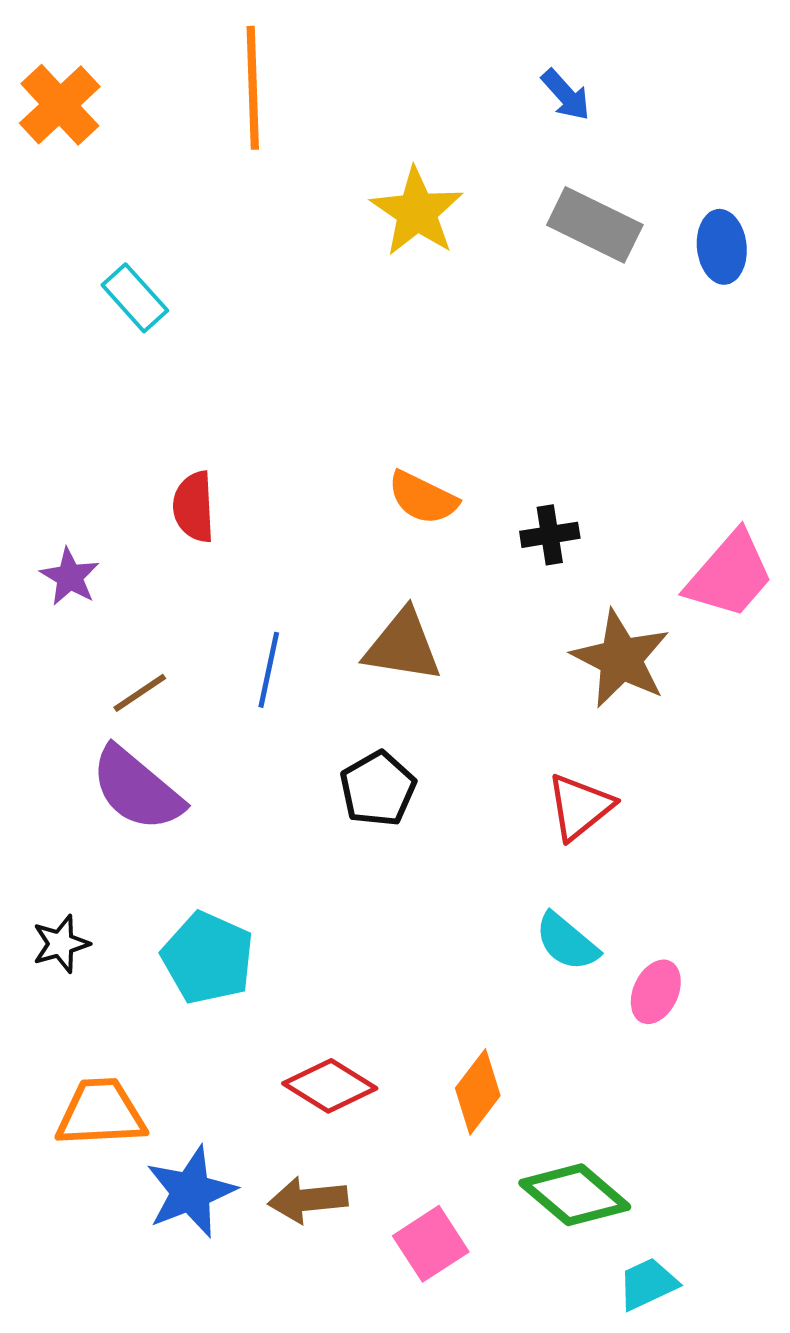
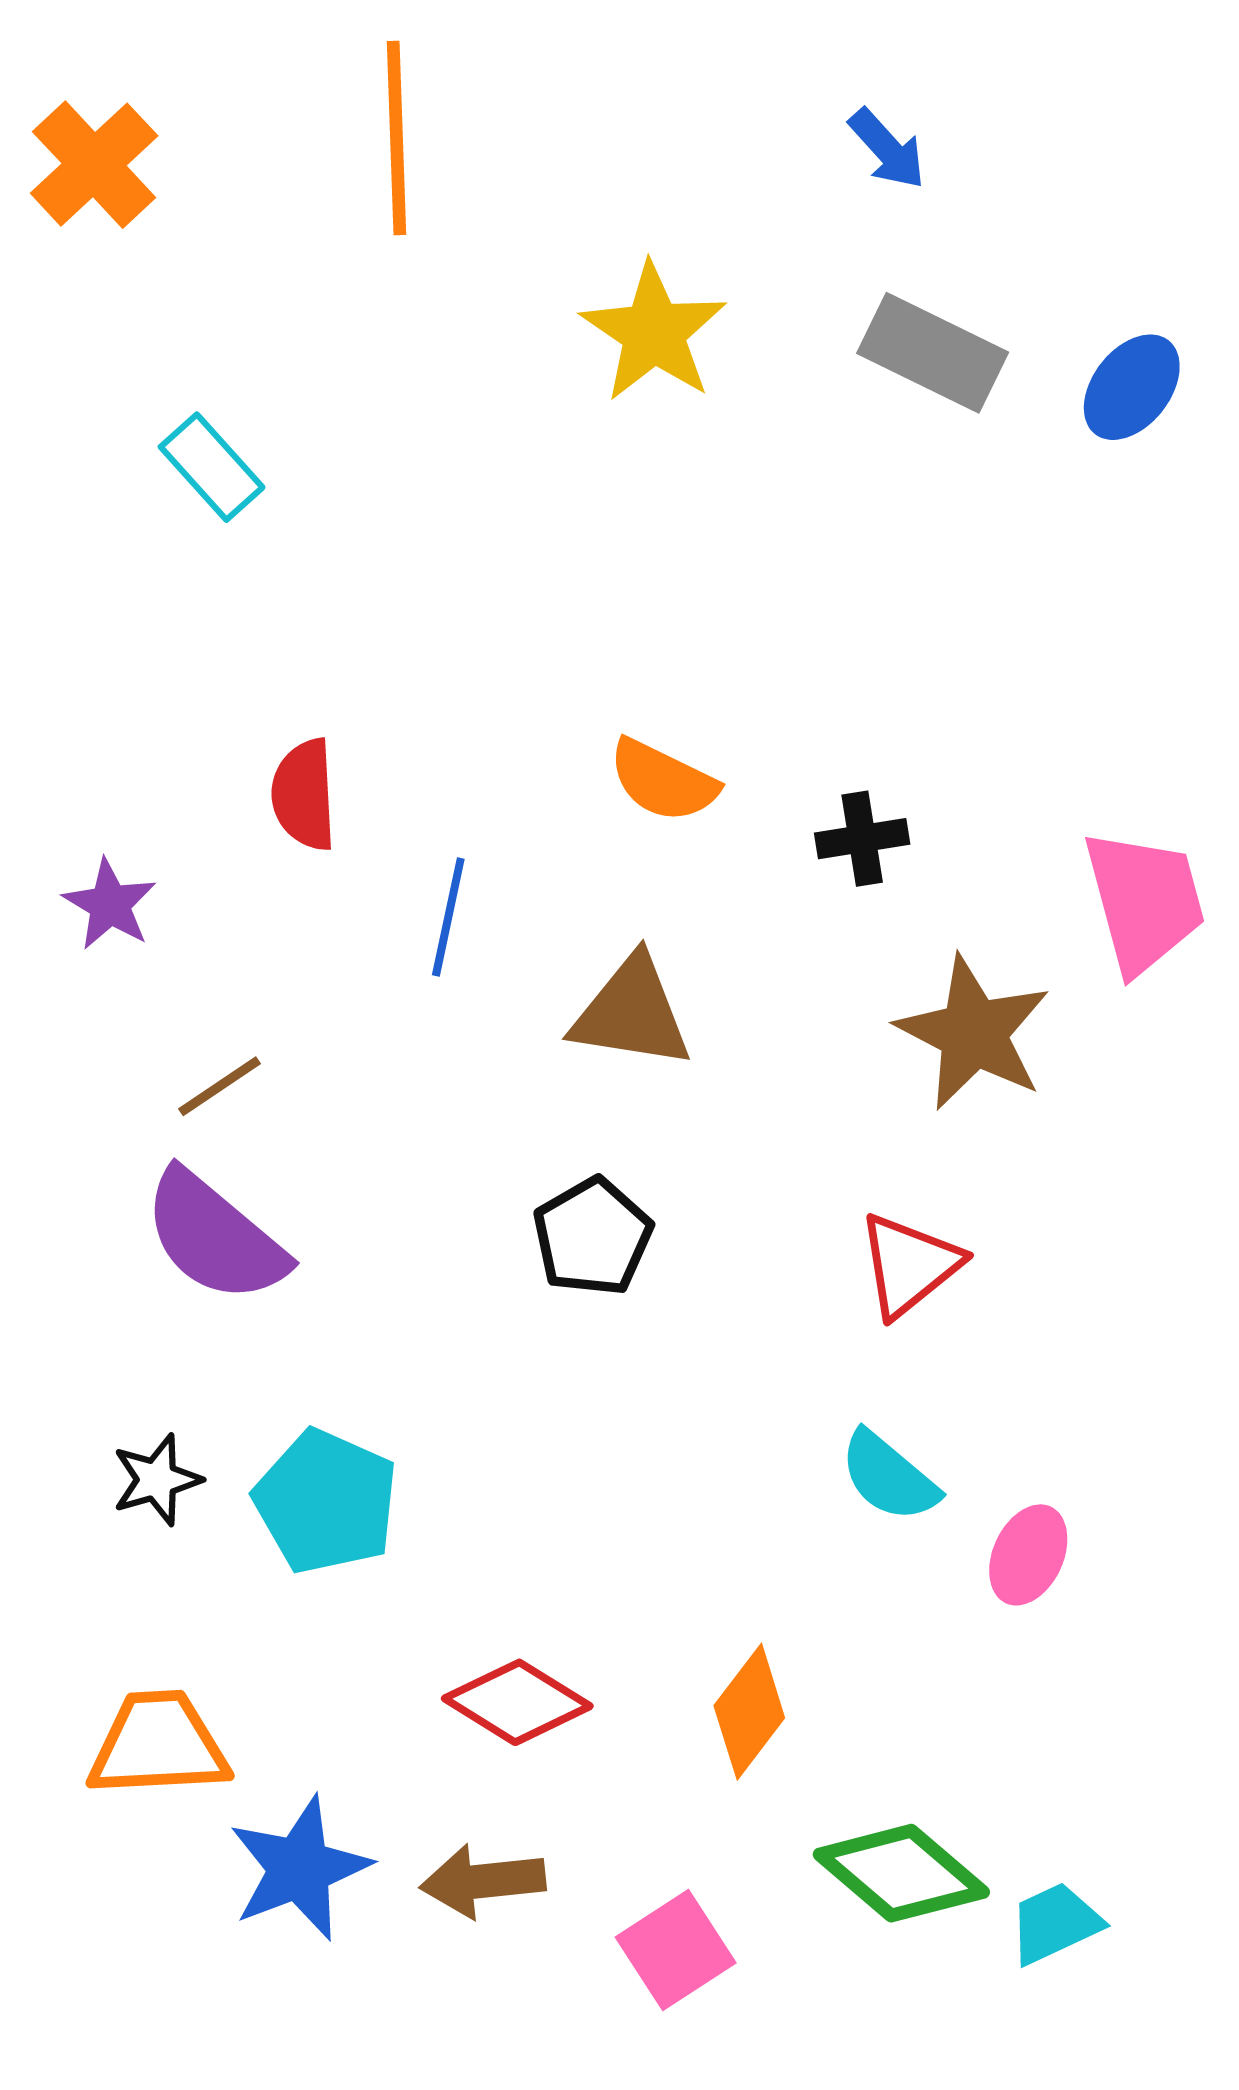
blue ellipse: (722, 247) -> (1132, 387), turned 44
pink trapezoid: (730, 575) -> (1144, 901), turned -56
blue line: (269, 670) -> (448, 917), moved
black star: (61, 944) -> (157, 1480), moved
cyan trapezoid: (648, 1284) -> (1055, 1923), moved

